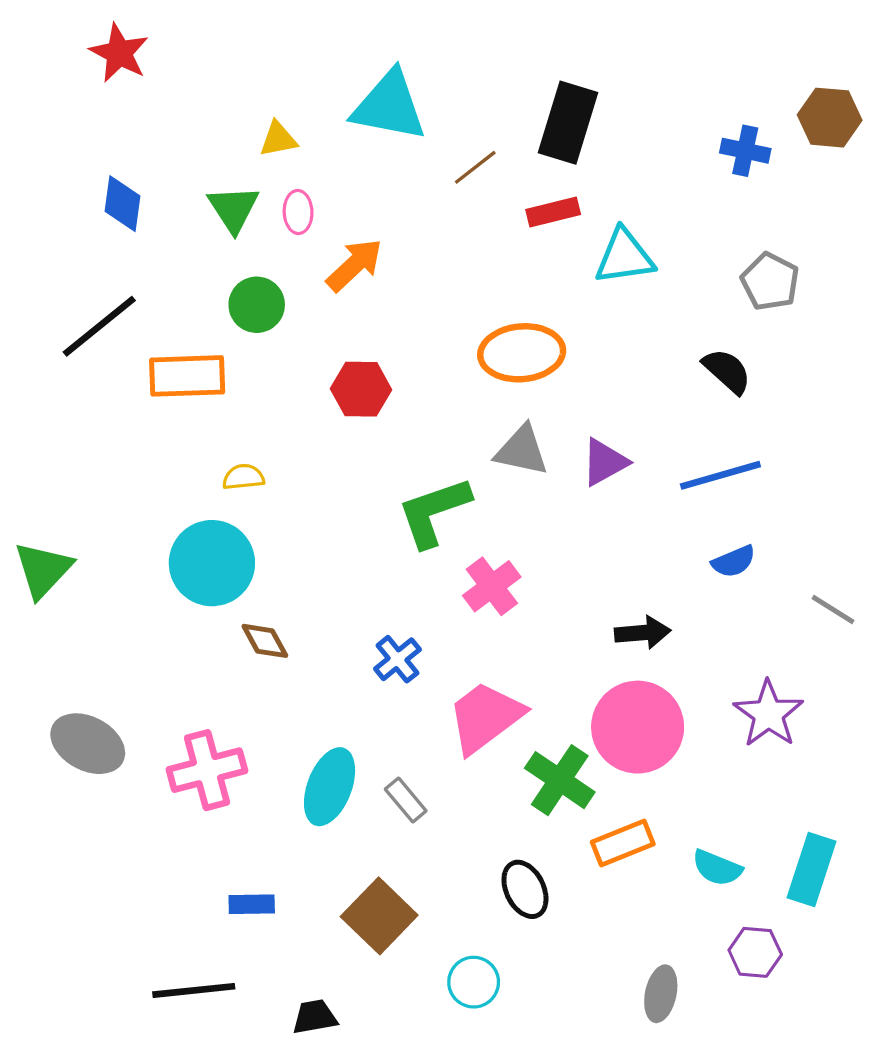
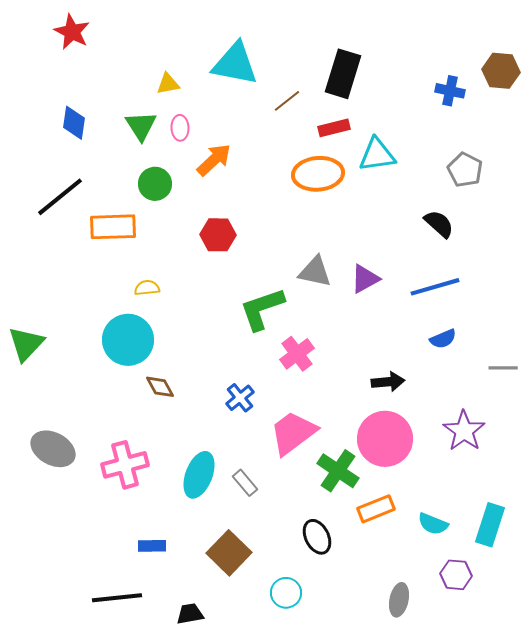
orange ellipse: (522, 353) -> (318, 174), moved
gray line: (833, 609) -> (503, 368), turned -32

